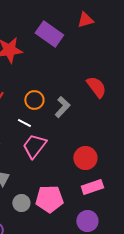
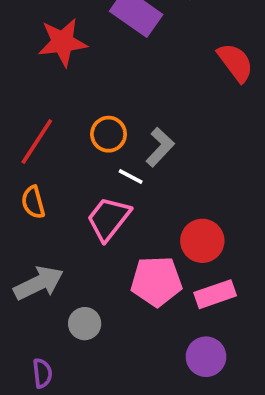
red semicircle: (96, 87) -> (235, 62), moved
white line: (24, 123) -> (131, 176), moved
pink pentagon: (49, 199) -> (156, 281), moved

